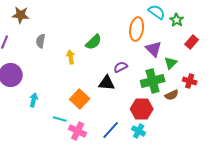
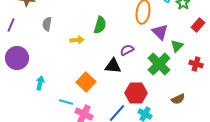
green semicircle: (94, 42) -> (100, 25), turned -30
yellow arrow: (71, 57) -> (77, 40), turned 96
green cross: (153, 81) -> (159, 64), turned -30
brown semicircle: (172, 95) -> (178, 99), moved
red hexagon: (142, 109) -> (136, 93), moved

